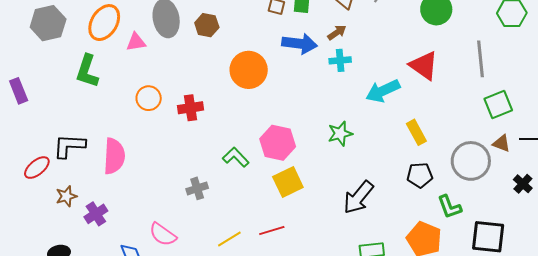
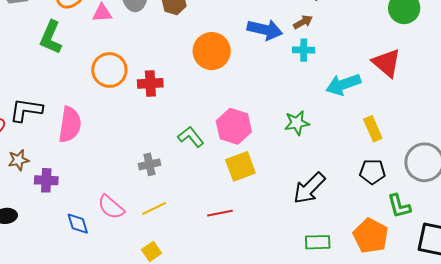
orange circle: (149, 98) -> (109, 70), size x1.4
purple cross: (96, 214) -> (46, 180), turned 30
yellow line: (229, 239) -> (154, 208), moved

